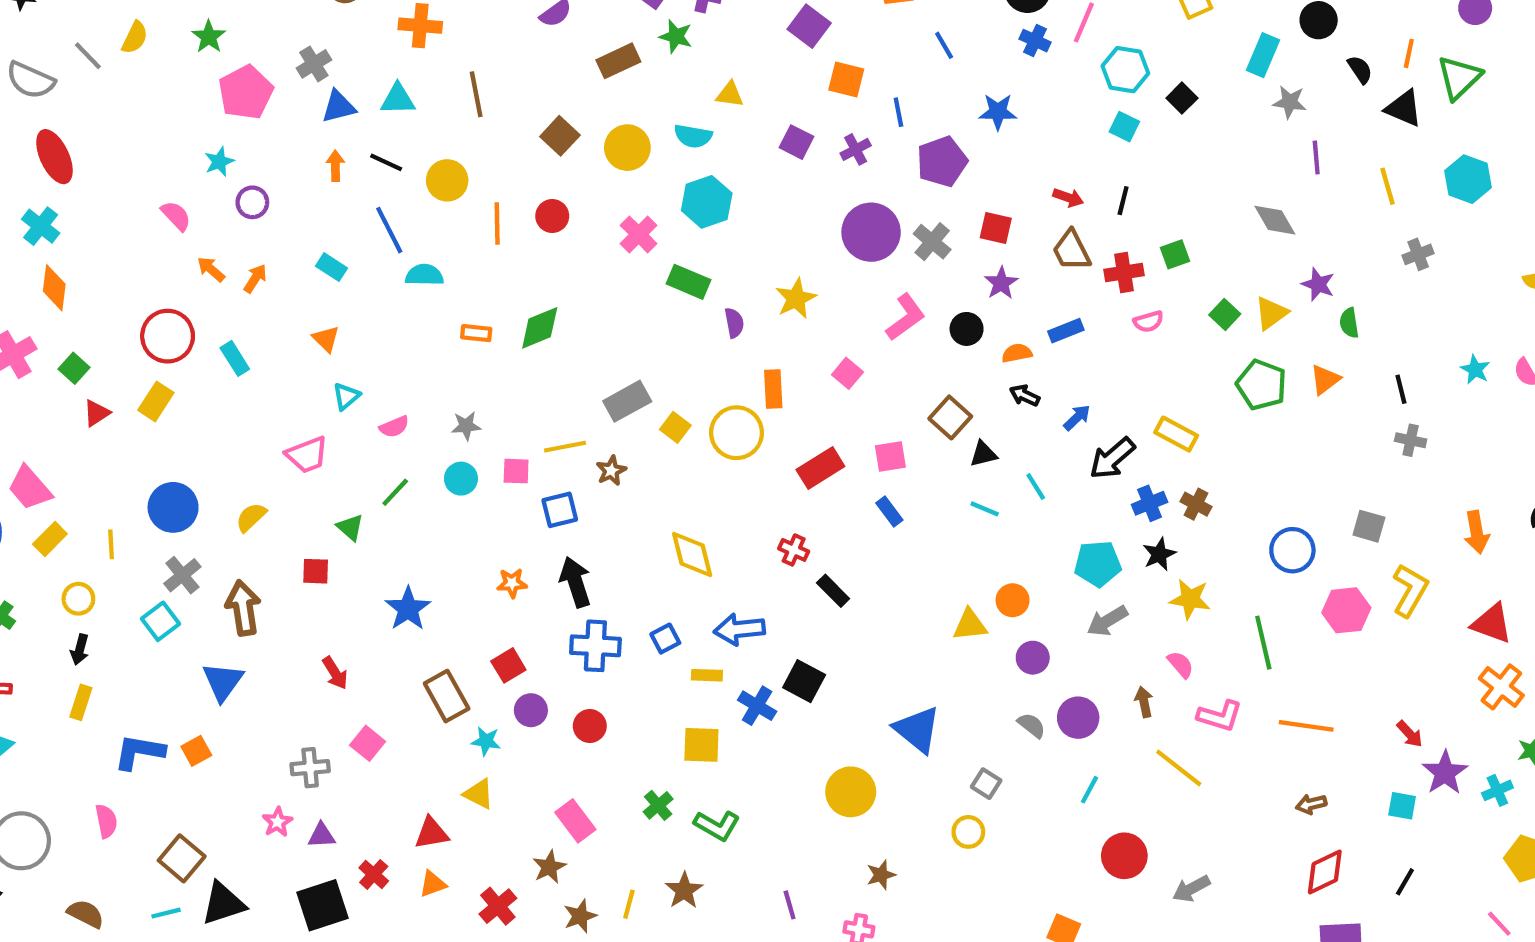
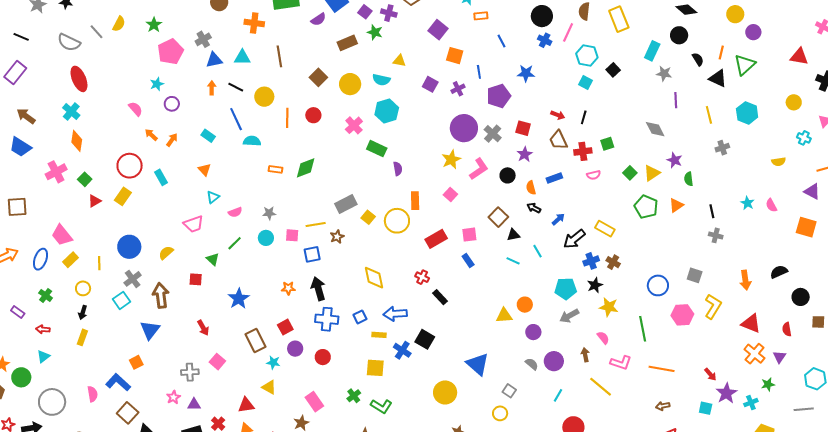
yellow star: (796, 298) -> (451, 160), moved
orange semicircle: (1017, 353) -> (531, 188), turned -96
blue L-shape: (139, 752) -> (118, 382), moved, turned 30

